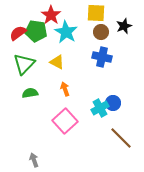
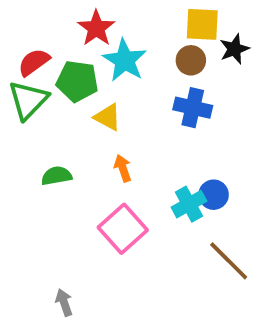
yellow square: (96, 13) -> (202, 24), moved
green pentagon: (36, 31) -> (77, 81), moved
green triangle: (24, 64) -> (28, 100), moved

